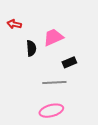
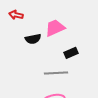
black semicircle: (31, 48) -> (33, 39), turned 84

